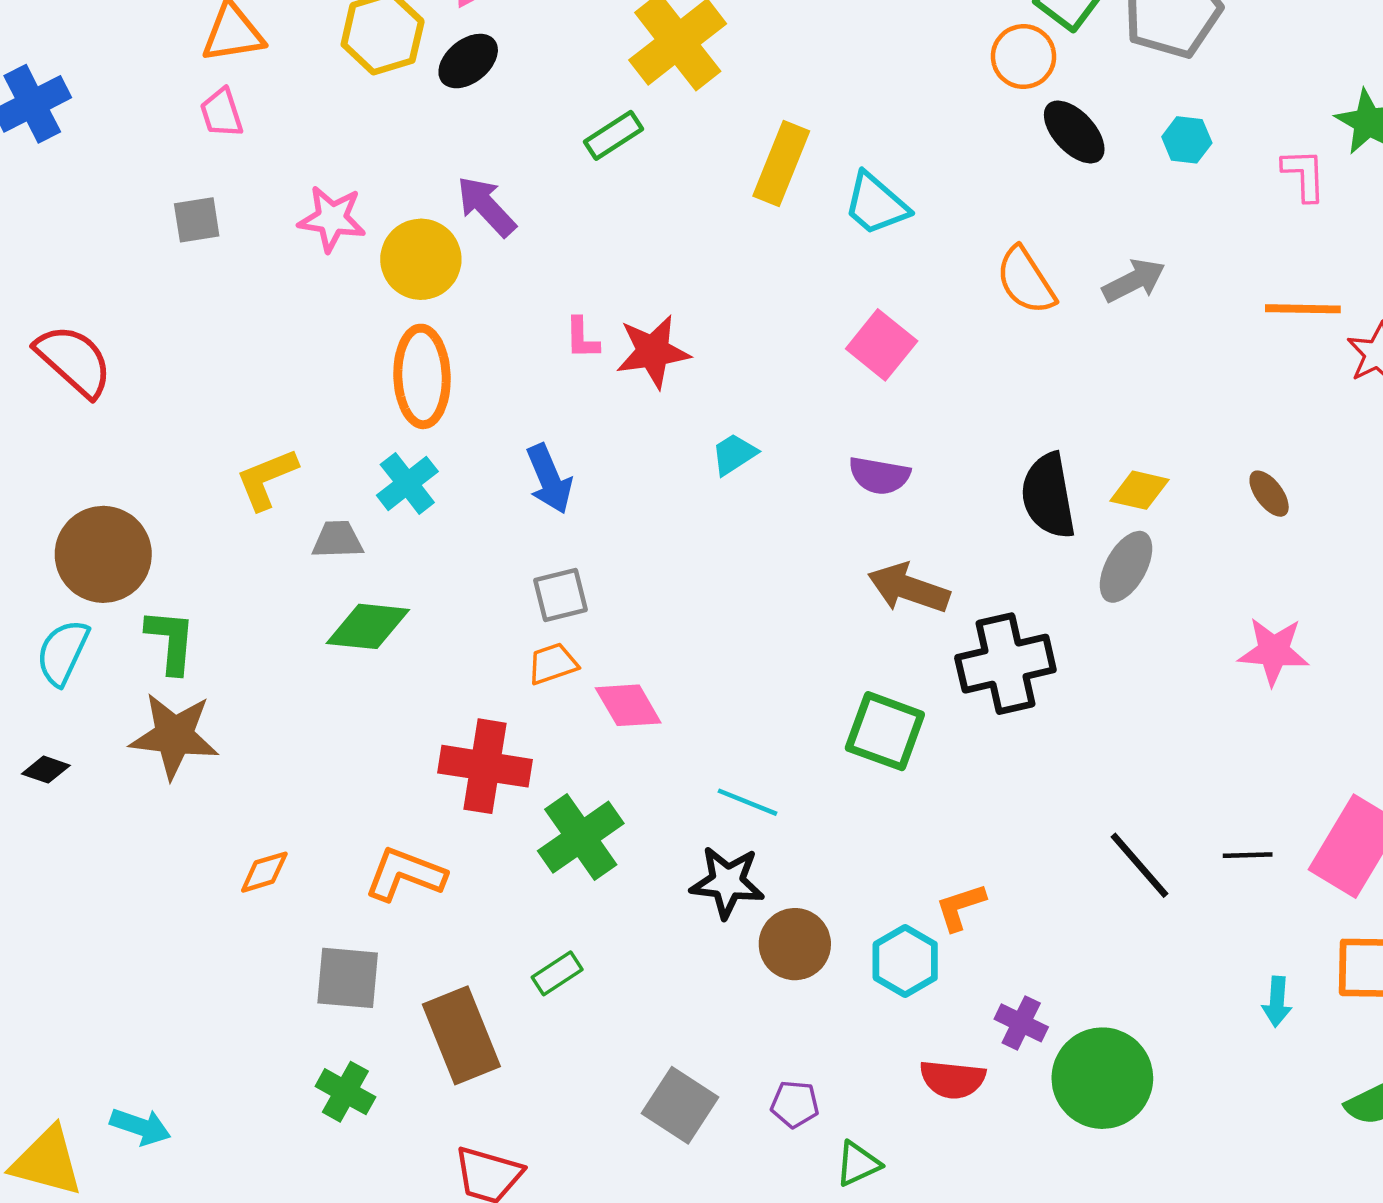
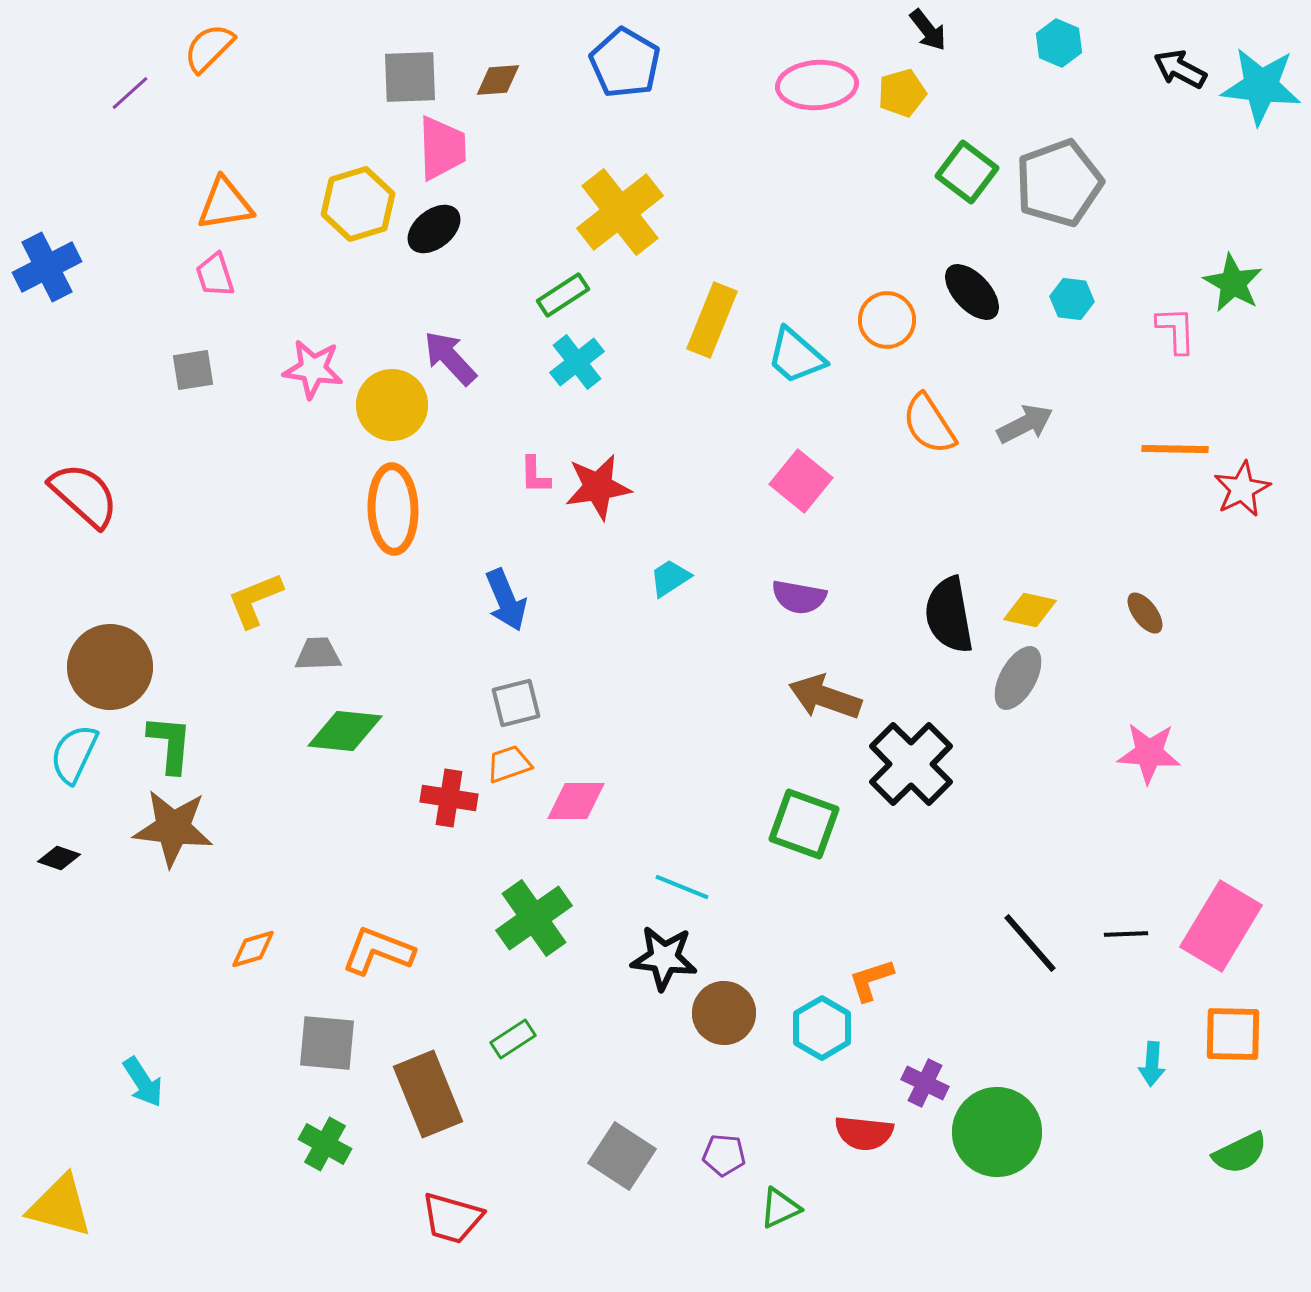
orange circle: (1023, 57) -> (887, 320), moved
cyan cross: (407, 483) -> (577, 362), moved
black cross: (1005, 664) -> (911, 764), turned -32
pink diamond: (628, 705) -> (576, 801), turned -60
red cross: (485, 766) -> (449, 798), moved, size x0.7
cyan arrow: (140, 1127) -> (143, 1082), moved, turned 38

